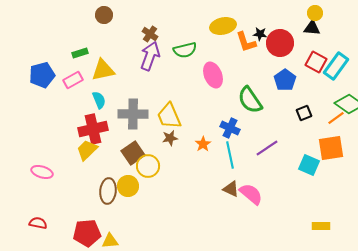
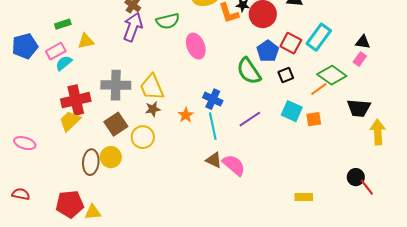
red square: (316, 62) -> (291, 43), moved
yellow triangle: (103, 70) -> (86, 41), size x0.7
cyan semicircle: (99, 100) -> (64, 63), moved, turned -108
green semicircle: (250, 100) -> (249, 71), moved
black square: (304, 113) -> (286, 75), moved
orange square: (331, 148) -> (314, 119), size x0.6
cyan square: (309, 165) -> (292, 111), moved
yellow circle: (148, 166) -> (143, 137), moved

